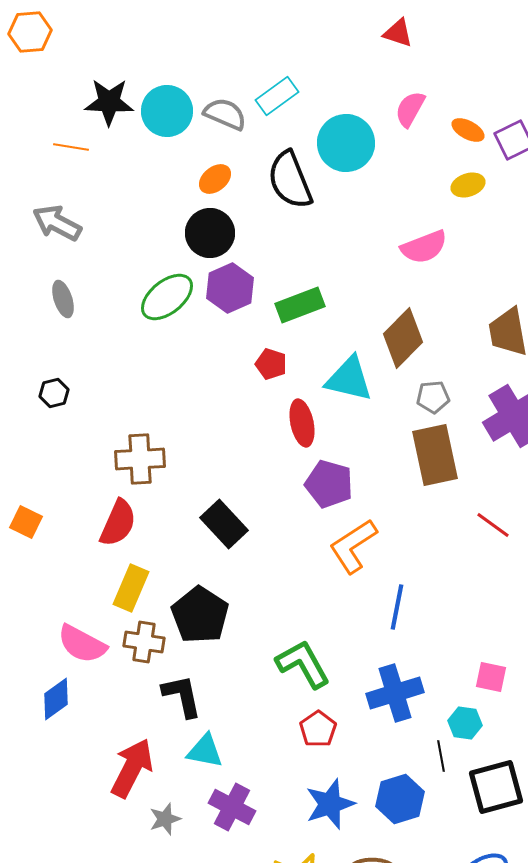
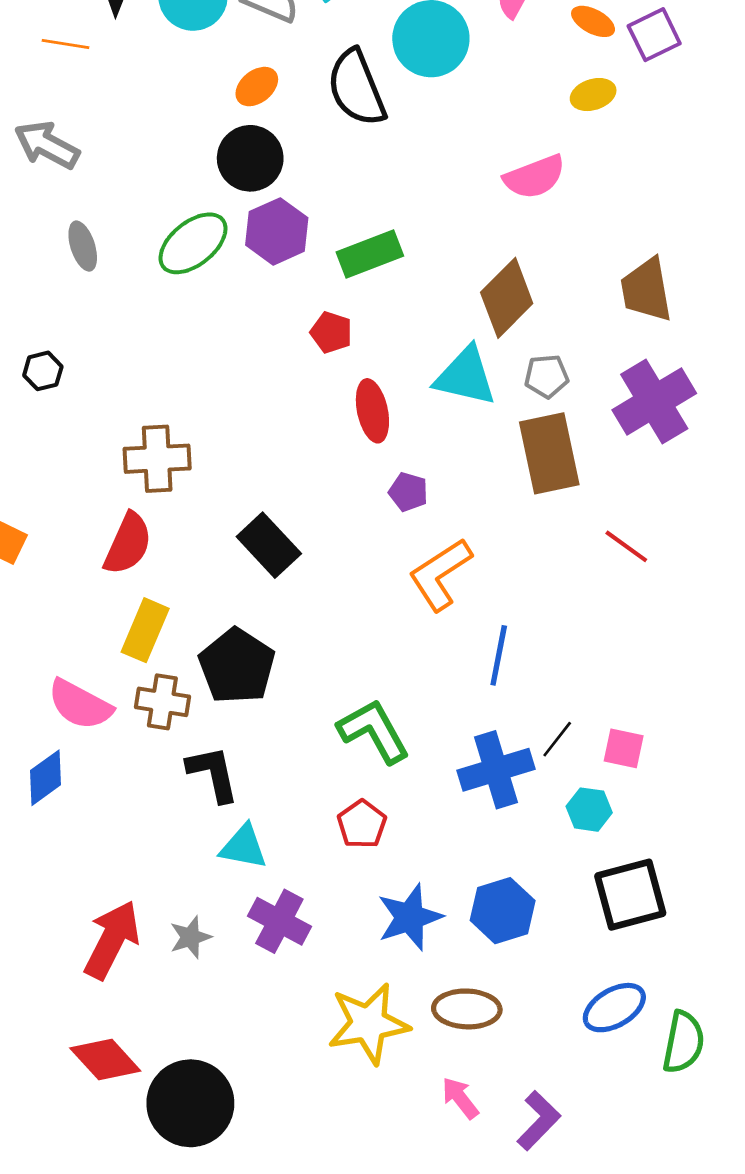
gray ellipse: (63, 299) -> (83, 246), moved
cyan triangle: (349, 379) -> (465, 376), moved
purple pentagon: (329, 484) -> (408, 492), size x0.6
red pentagon: (318, 729) -> (362, 824), moved
black line: (441, 756) -> (557, 739), moved, turned 48
red arrow: (132, 768) -> (112, 940), moved

